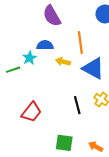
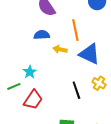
cyan star: (30, 58) -> (30, 72), moved
green line: (13, 70) -> (14, 86), moved

